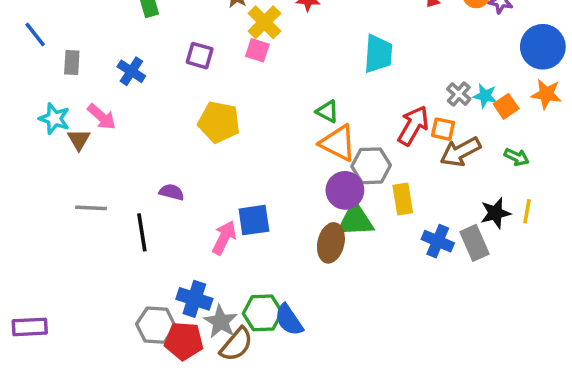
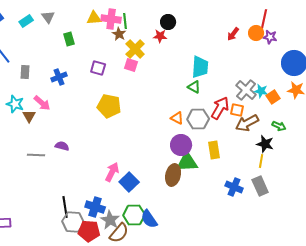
blue cross: (131, 71) -> (59, 77), turned 35
gray cross: (459, 94) -> (246, 90), size x1.5
green triangle: (327, 112) -> (194, 87), moved
orange triangle: (338, 143) -> (177, 118), size x0.6
gray hexagon: (371, 166) -> (198, 119), moved
purple semicircle: (172, 192) -> (62, 146), moved
yellow line: (527, 211) -> (261, 161), moved
black star: (496, 213) -> (265, 144), moved, turned 30
blue square: (254, 220) -> (129, 182), moved, turned -36
black line: (142, 232) -> (65, 207), moved
blue cross: (438, 241) -> (234, 187), moved
gray rectangle: (475, 243) -> (260, 186), moved

